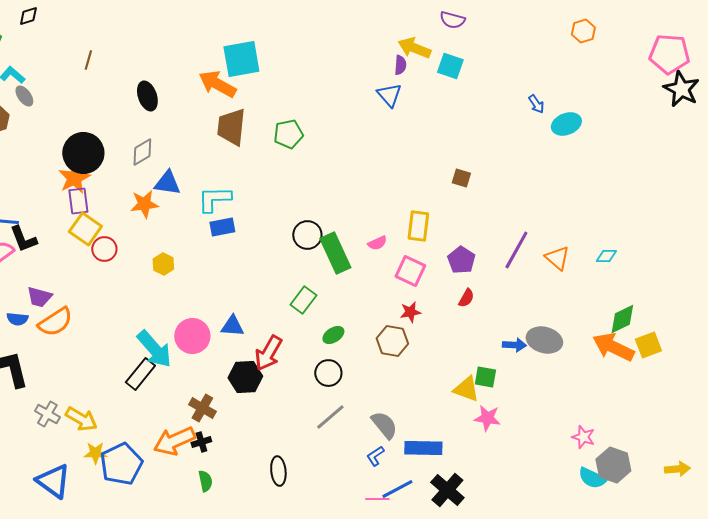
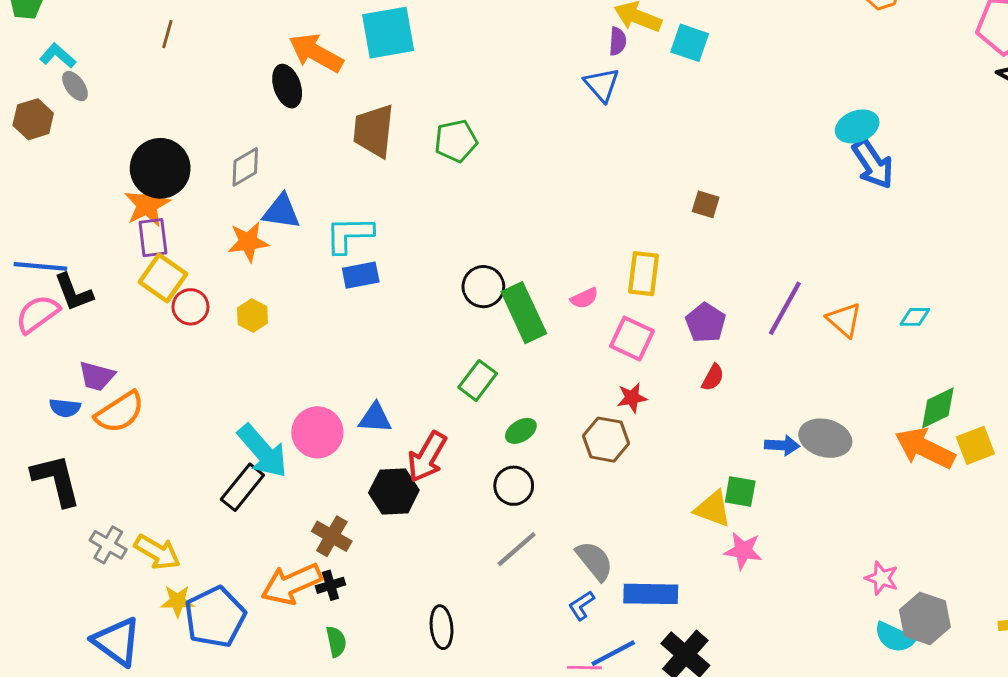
orange arrow: (217, 84) -> (316, 53), moved
black ellipse: (147, 96) -> (287, 86), moved
blue arrow: (536, 104) -> (873, 164), moved, size x1.8
yellow hexagon: (163, 264) -> (253, 315), moved

